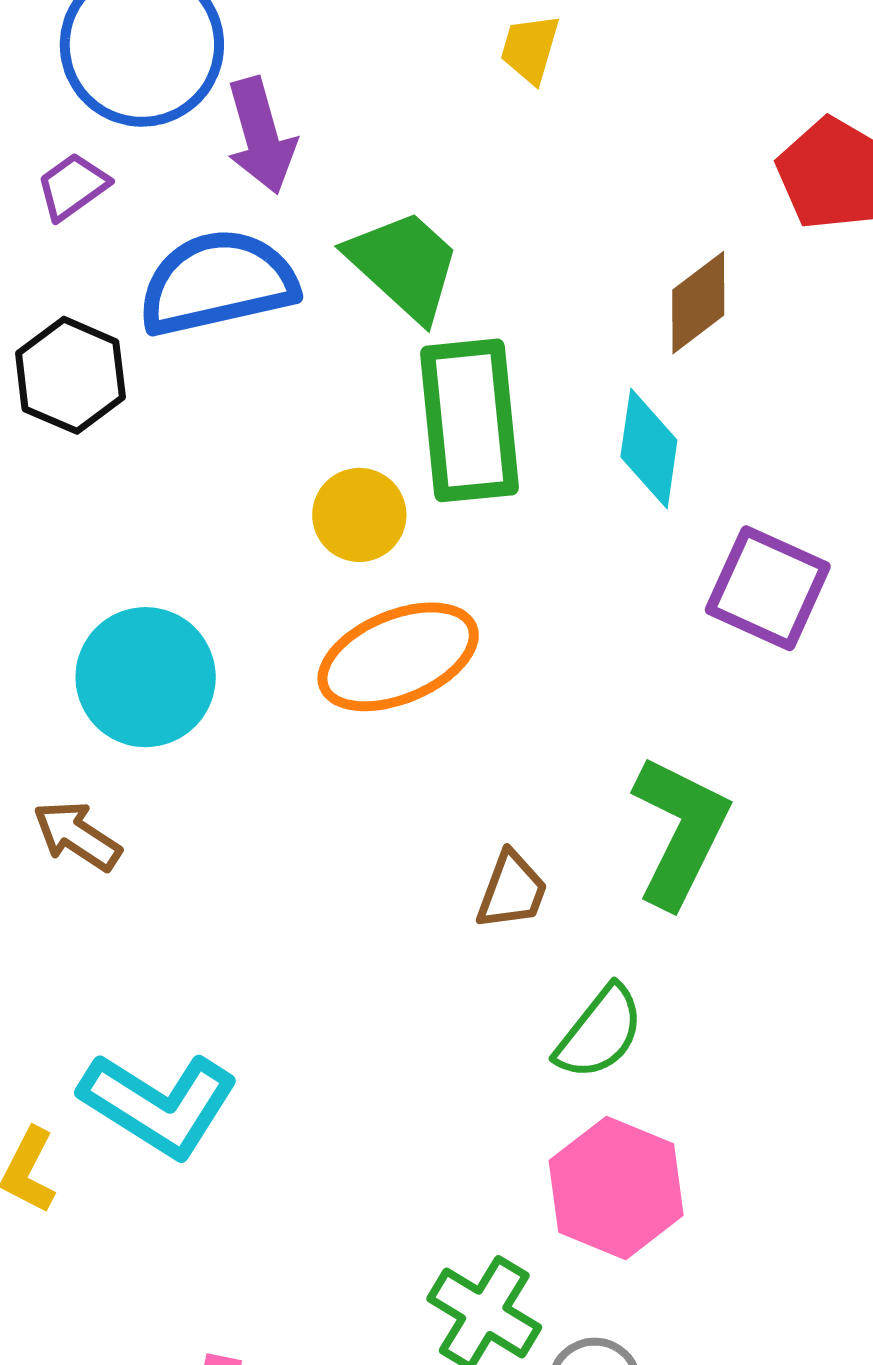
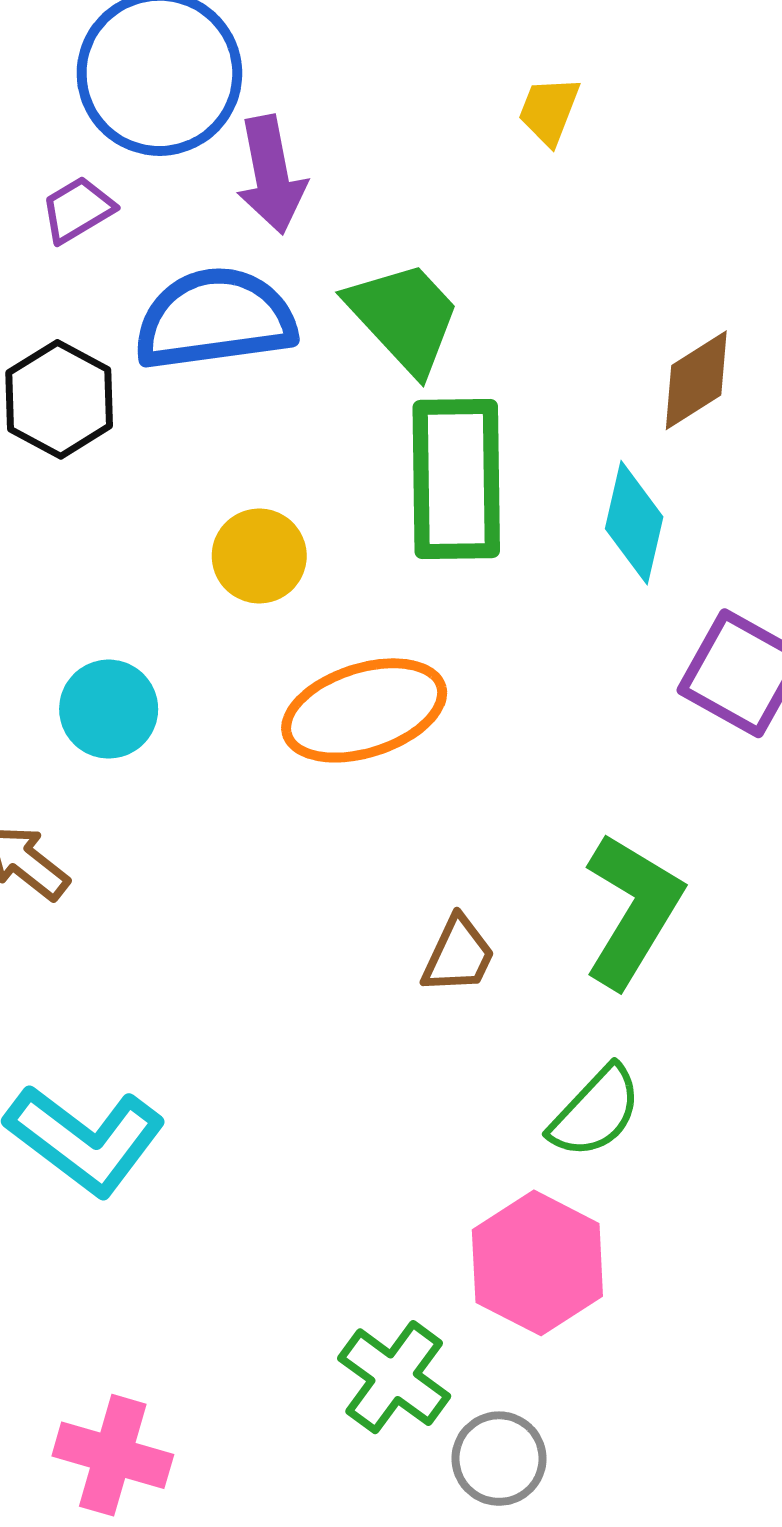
yellow circle: (359, 515) -> (259, 556), moved
cyan circle: (146, 677) -> (109, 709), size x0.7
green semicircle: (600, 1033) -> (595, 1112), moved

